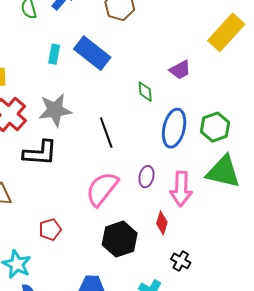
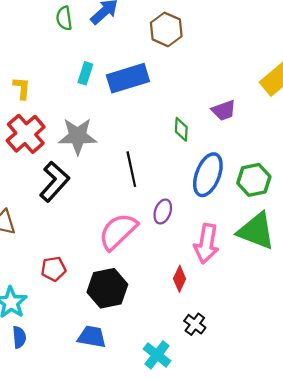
blue rectangle: (92, 53) -> (128, 78), turned -63
black L-shape: (40, 153) -> (54, 182), turned -60
purple ellipse: (146, 177) -> (163, 212), moved
black hexagon: (120, 239) -> (107, 288), moved

